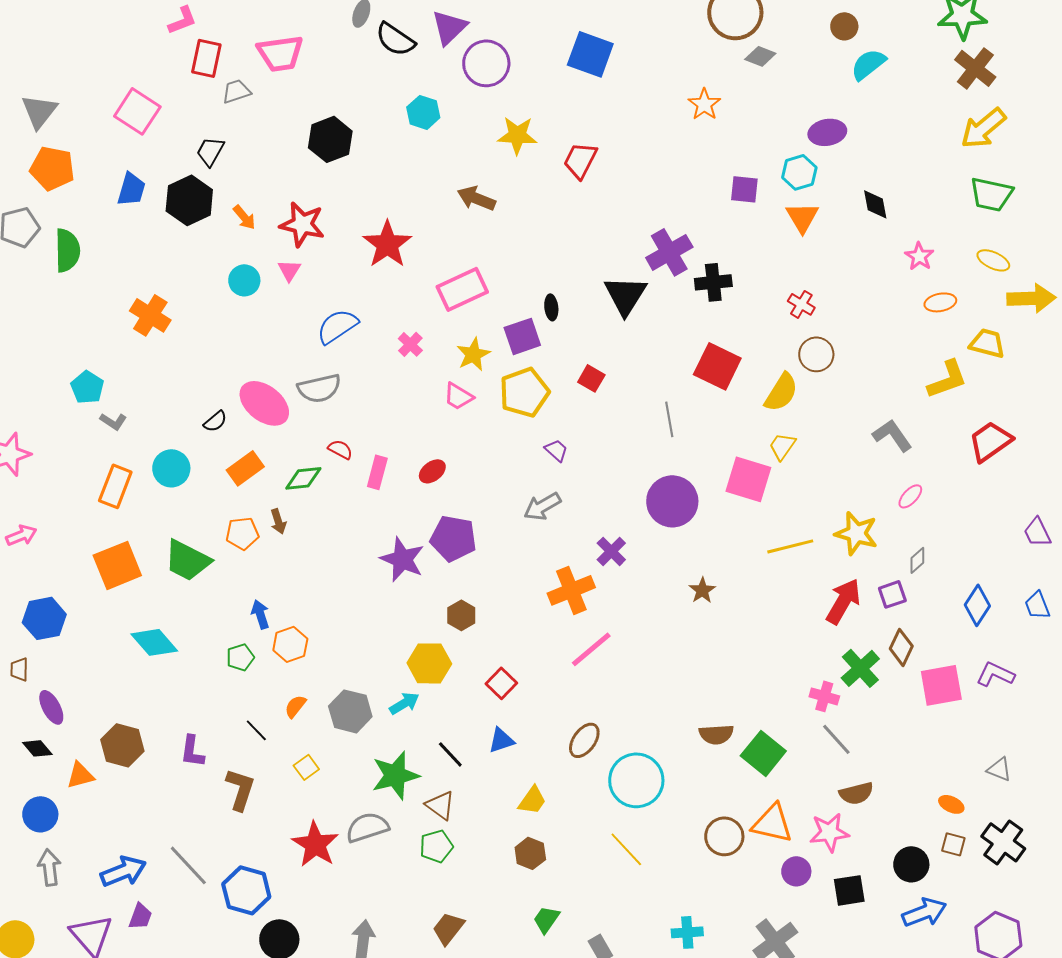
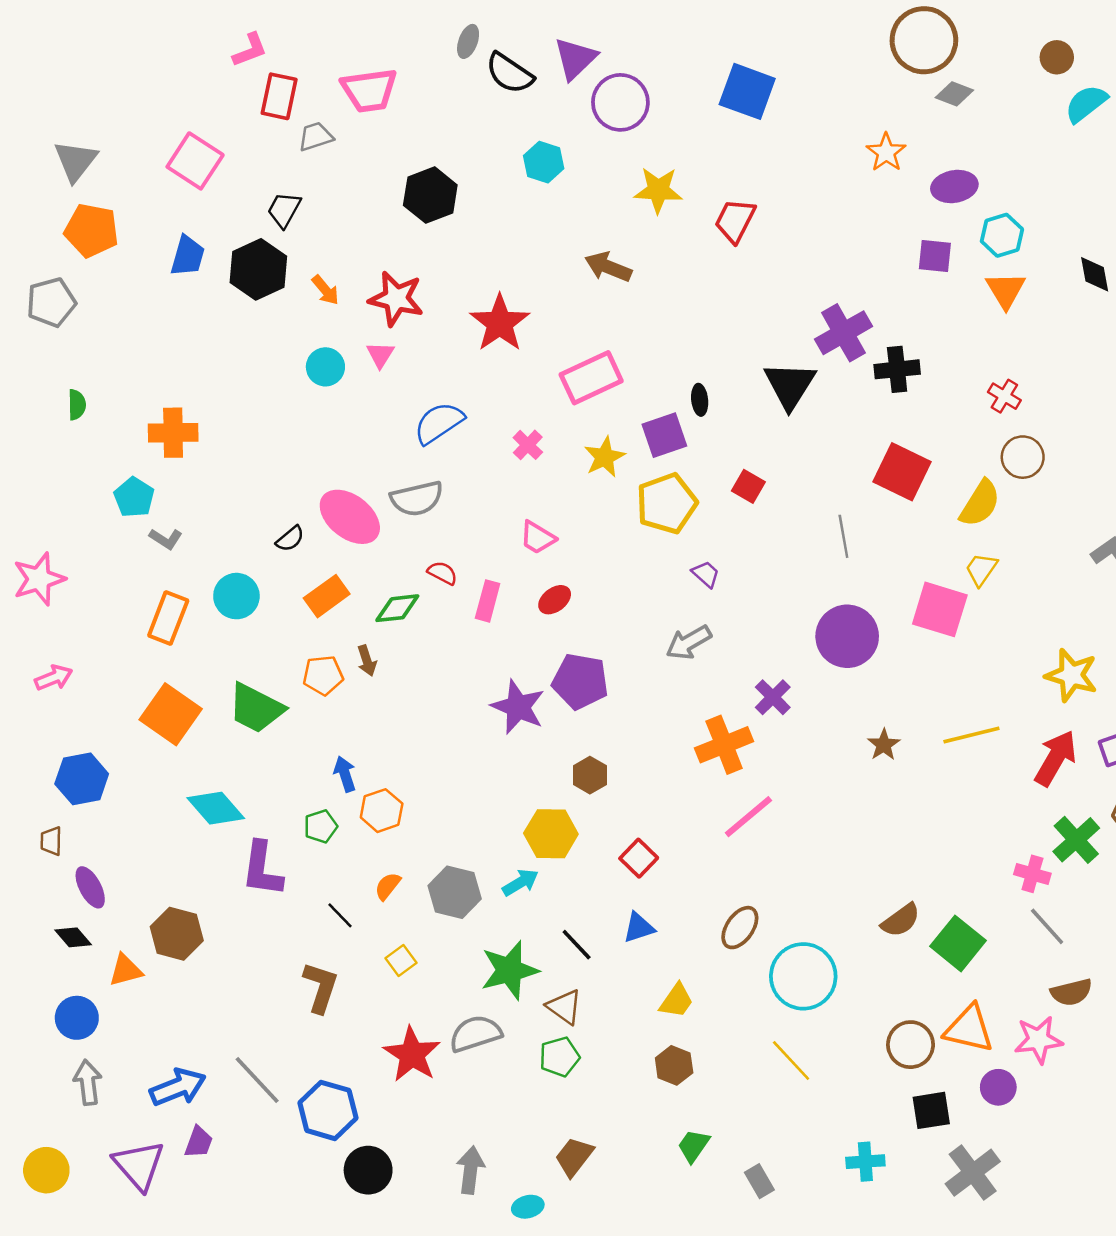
purple ellipse: (827, 132) -> (954, 186), moved
green semicircle: (67, 250) -> (77, 405), moved, size x0.6
orange cross: (150, 315) -> (173, 433), moved, turned -33
pink trapezoid: (458, 396) -> (538, 538), moved
yellow line: (790, 546) -> (971, 735), moved
orange square: (117, 565) -> (171, 714), turned -33
brown semicircle: (716, 734) -> (901, 920), turned -32
purple L-shape: (192, 751) -> (262, 869), moved, size x1.4
black square: (849, 890) -> (931, 1110), moved

